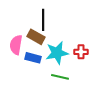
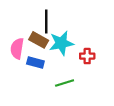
cyan star: (57, 53) -> (61, 43), moved
green line: (60, 77) -> (65, 83), turned -30

